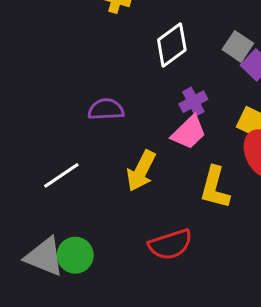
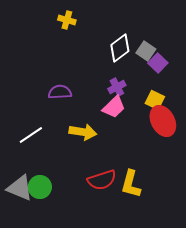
white diamond: (172, 45) -> (120, 48), moved
yellow arrow: (141, 171) -> (83, 132), turned -108
yellow L-shape: (215, 188) -> (131, 184), moved

